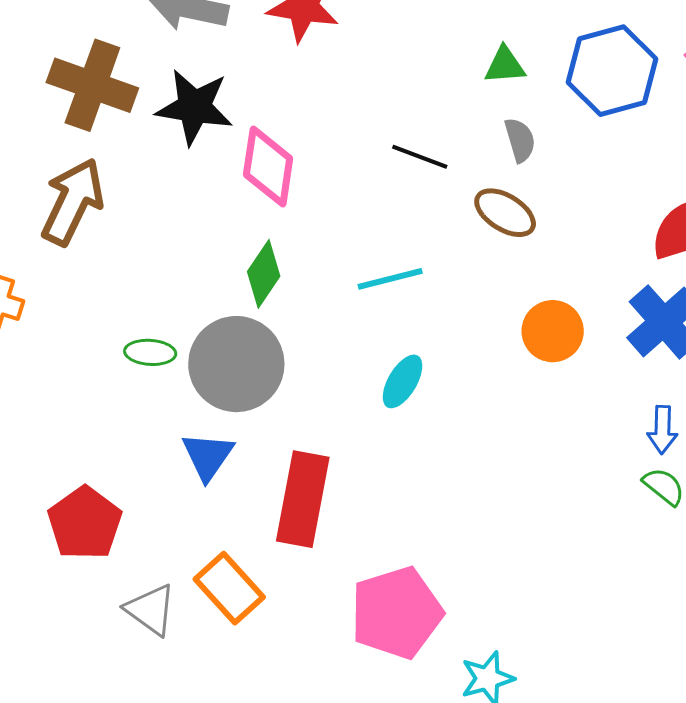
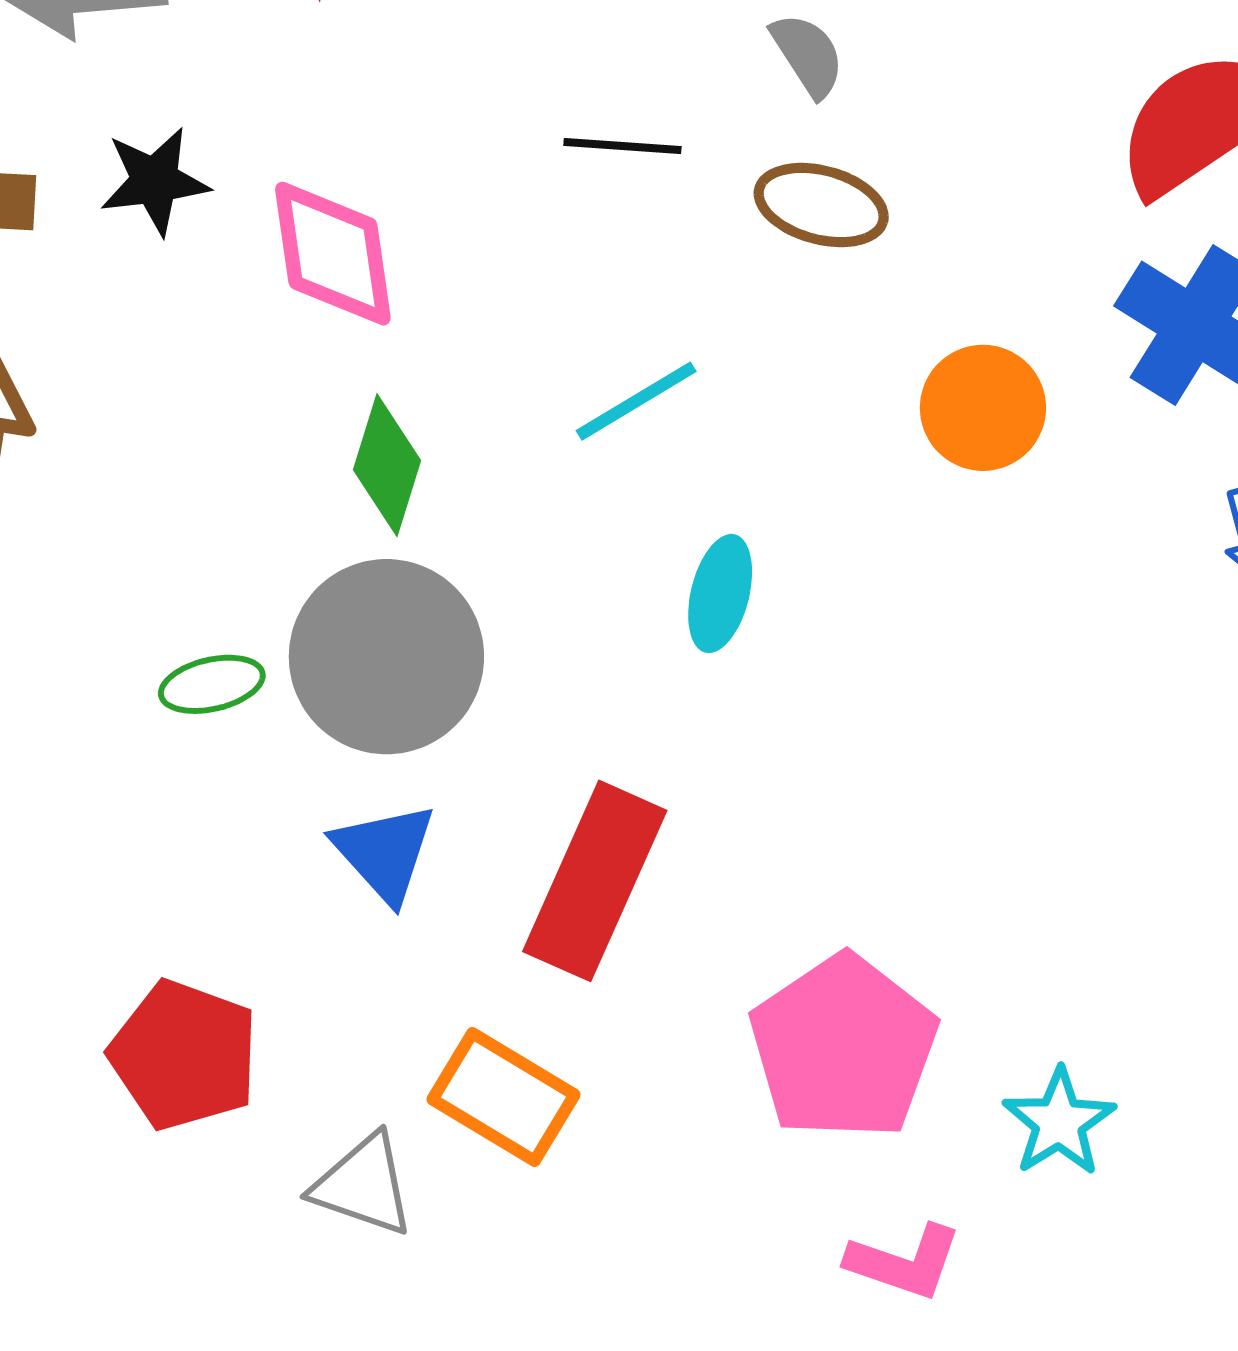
black star: (194, 107) -> (155, 181), size x0.7
red rectangle: (303, 499) -> (595, 881), turned 30

